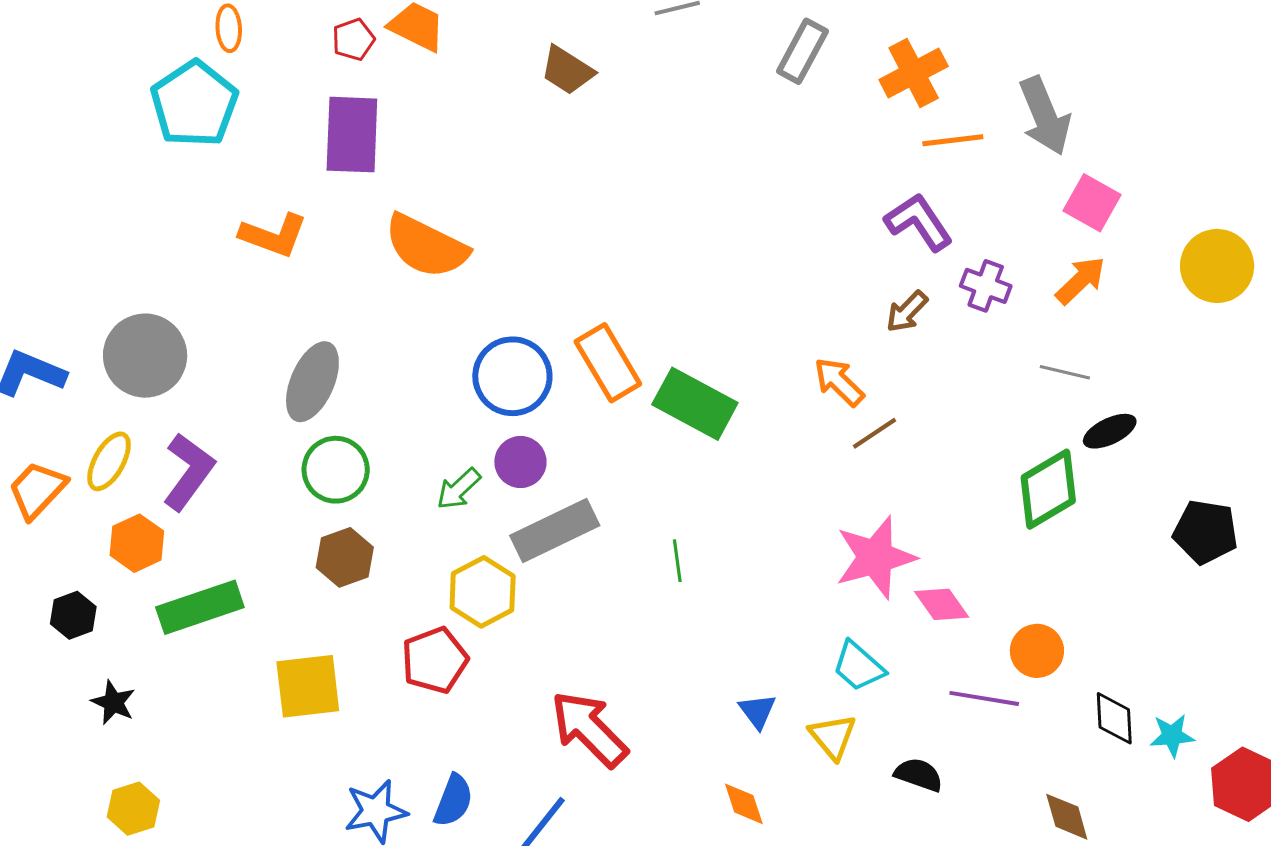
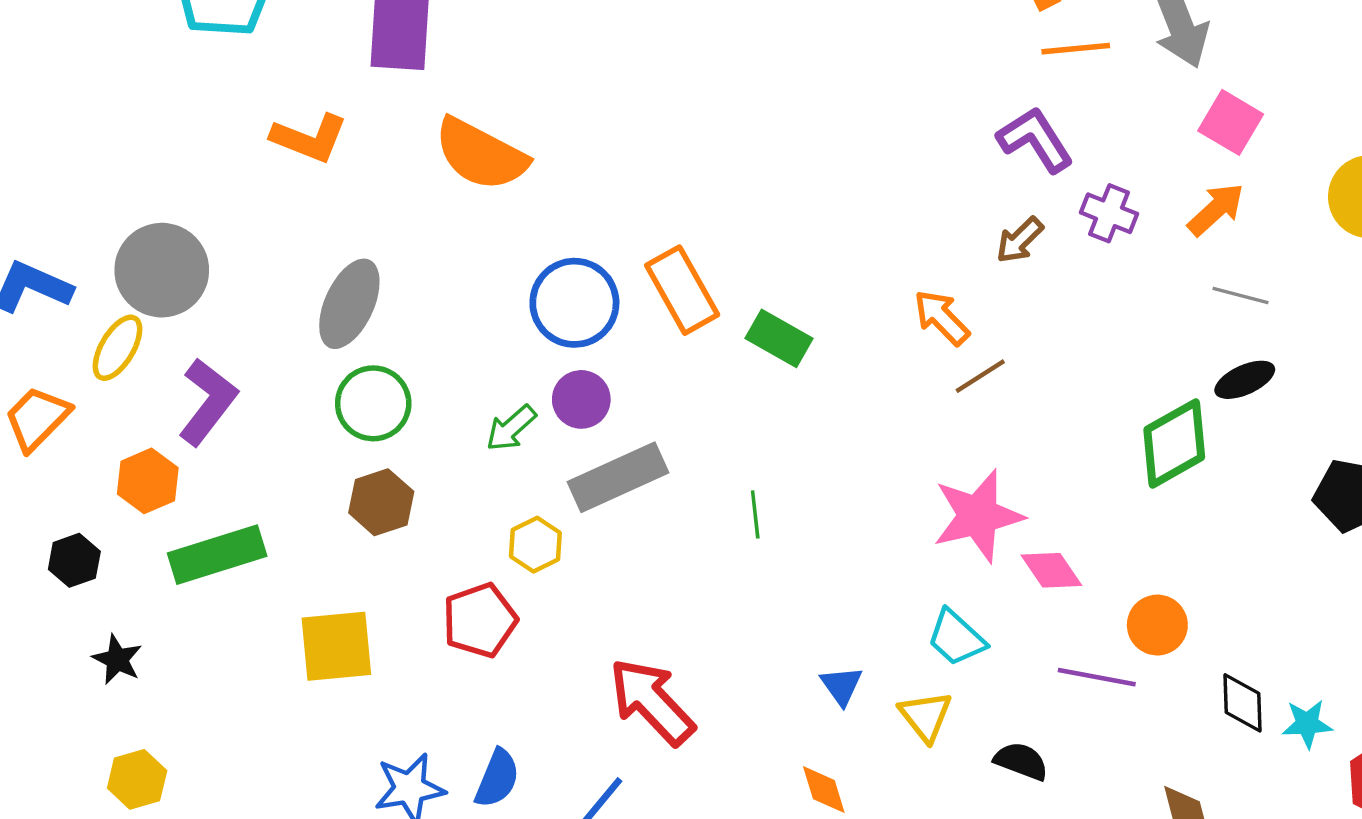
gray line: (1065, 372) -> (1240, 296), moved
green rectangle: (695, 404) -> (779, 338), size x0.7
yellow ellipse: (109, 461) -> (118, 348), moved
yellow hexagon: (483, 592) -> (535, 545), size x0.7

